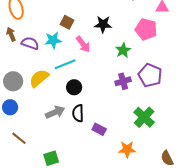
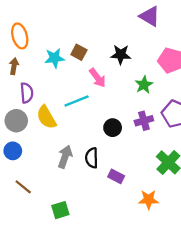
brown arrow: (11, 34) -> (14, 66), turned 32
cyan star: (53, 40) -> (55, 58), moved
purple semicircle: (30, 43) -> (27, 93), moved, turned 66
yellow semicircle: (39, 78) -> (46, 117), turned -80
black circle: (74, 87) -> (113, 128), moved
gray arrow: (55, 112) -> (65, 157), turned -48

